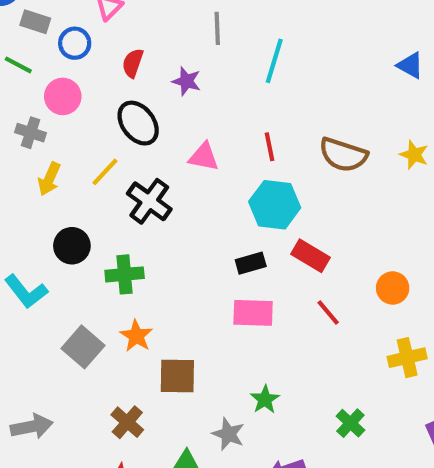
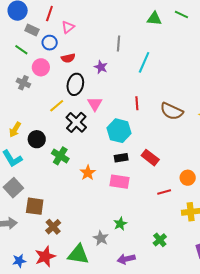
red semicircle: (133, 63) -> (68, 58), moved, turned -128
black ellipse: (138, 123) -> (75, 84), turned 45
pink triangle: (204, 157) -> (95, 104), moved, turned 42
yellow arrow: (49, 179) -> (15, 130), moved
cyan hexagon: (275, 205) -> (119, 131), moved
green cross: (125, 274) -> (60, 156), turned 30
red line: (328, 313) -> (164, 192), moved, turned -72
orange star: (136, 336) -> (88, 173), moved
gray square: (83, 347) -> (13, 188), moved
brown square: (177, 376) -> (35, 206), moved

